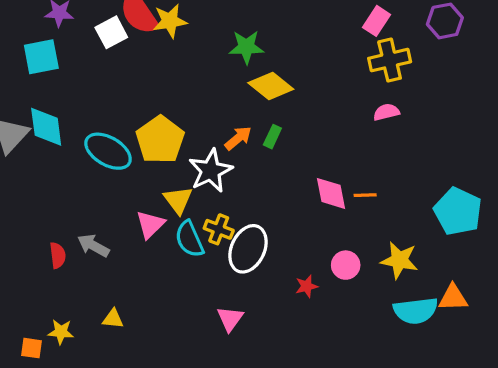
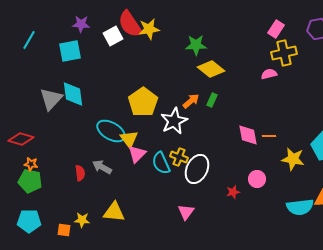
pink semicircle: (386, 112) -> (269, 74), moved
cyan ellipse: (108, 151) -> (111, 131), moved
yellow triangle: (178, 200) -> (129, 139), moved
yellow star: (399, 260) -> (293, 159), moved
yellow triangle: (113, 319) -> (114, 212), size x1.6

